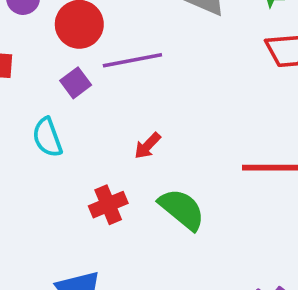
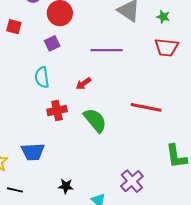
purple line: (132, 60) -> (107, 50), moved
cyan semicircle: (47, 137) -> (42, 77), moved

